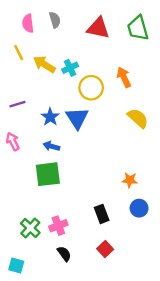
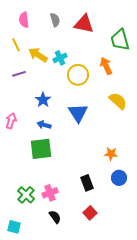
gray semicircle: (55, 20) -> (55, 20), moved
green trapezoid: (138, 28) -> (120, 40), moved
purple line: (17, 104) -> (19, 74), moved
blue triangle: (77, 118) -> (78, 113), moved
pink arrow: (13, 141) -> (11, 121), turned 42

